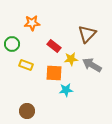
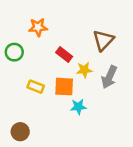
yellow rectangle: (26, 65) -> (36, 87), moved
gray arrow: (92, 65) -> (109, 77), turned -96
brown circle: (27, 111) -> (20, 132), moved

